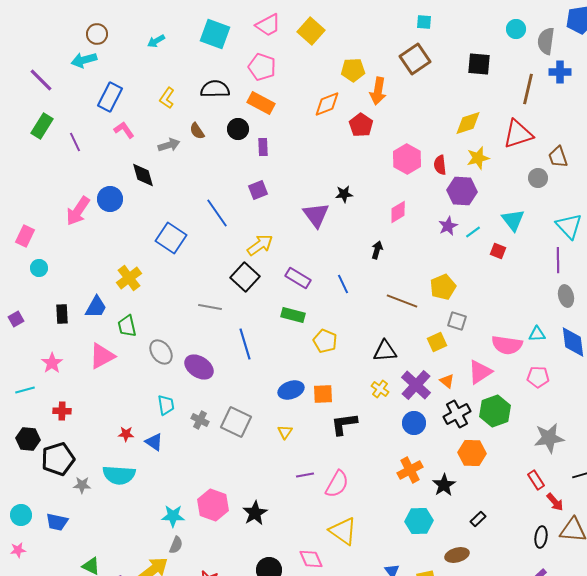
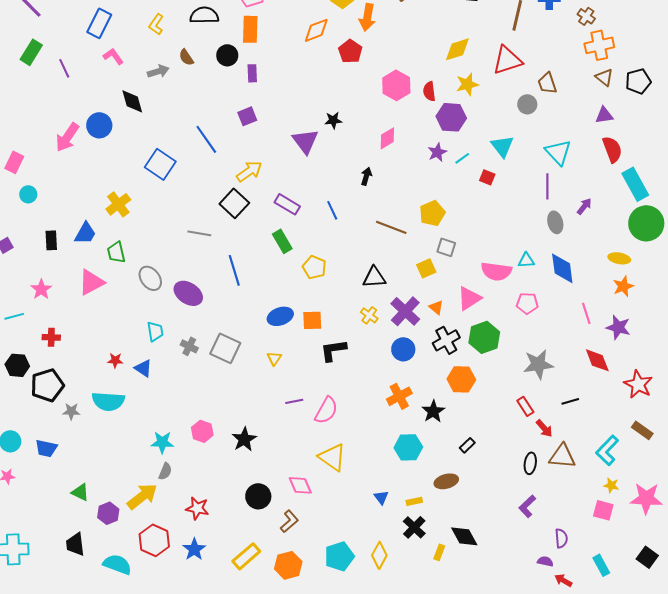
orange rectangle: (261, 103) -> (250, 29), turned 64
green rectangle: (293, 315) -> (282, 241), turned 45
pink hexagon: (213, 505) -> (202, 431), size x0.7

